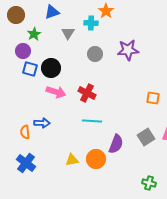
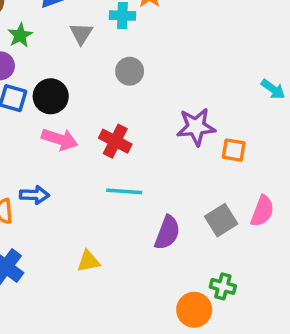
purple star: (128, 50) -> (196, 127), moved
orange circle: (96, 159) -> (194, 310), moved
green cross: (149, 183) -> (223, 286), moved

